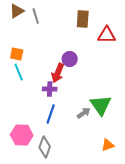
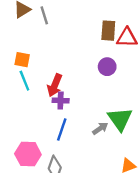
brown rectangle: (83, 19) -> (108, 31), moved
purple circle: (70, 59) -> (107, 67), moved
red arrow: (58, 73) -> (55, 85), moved

